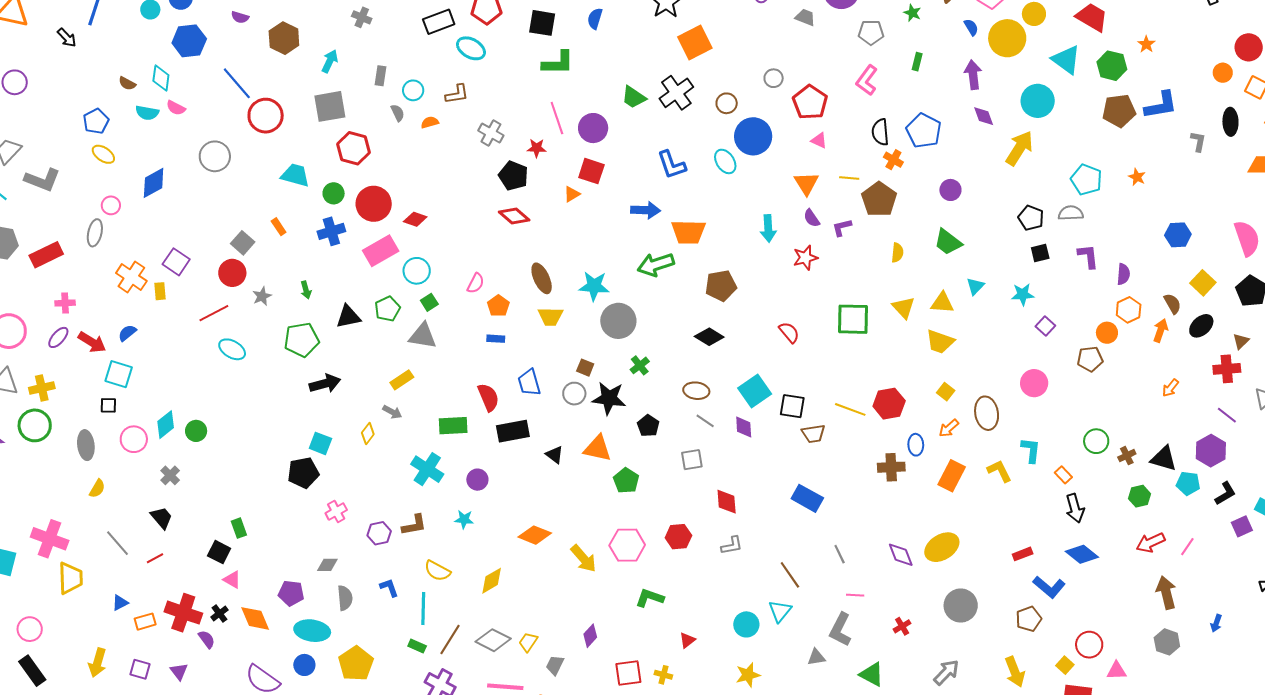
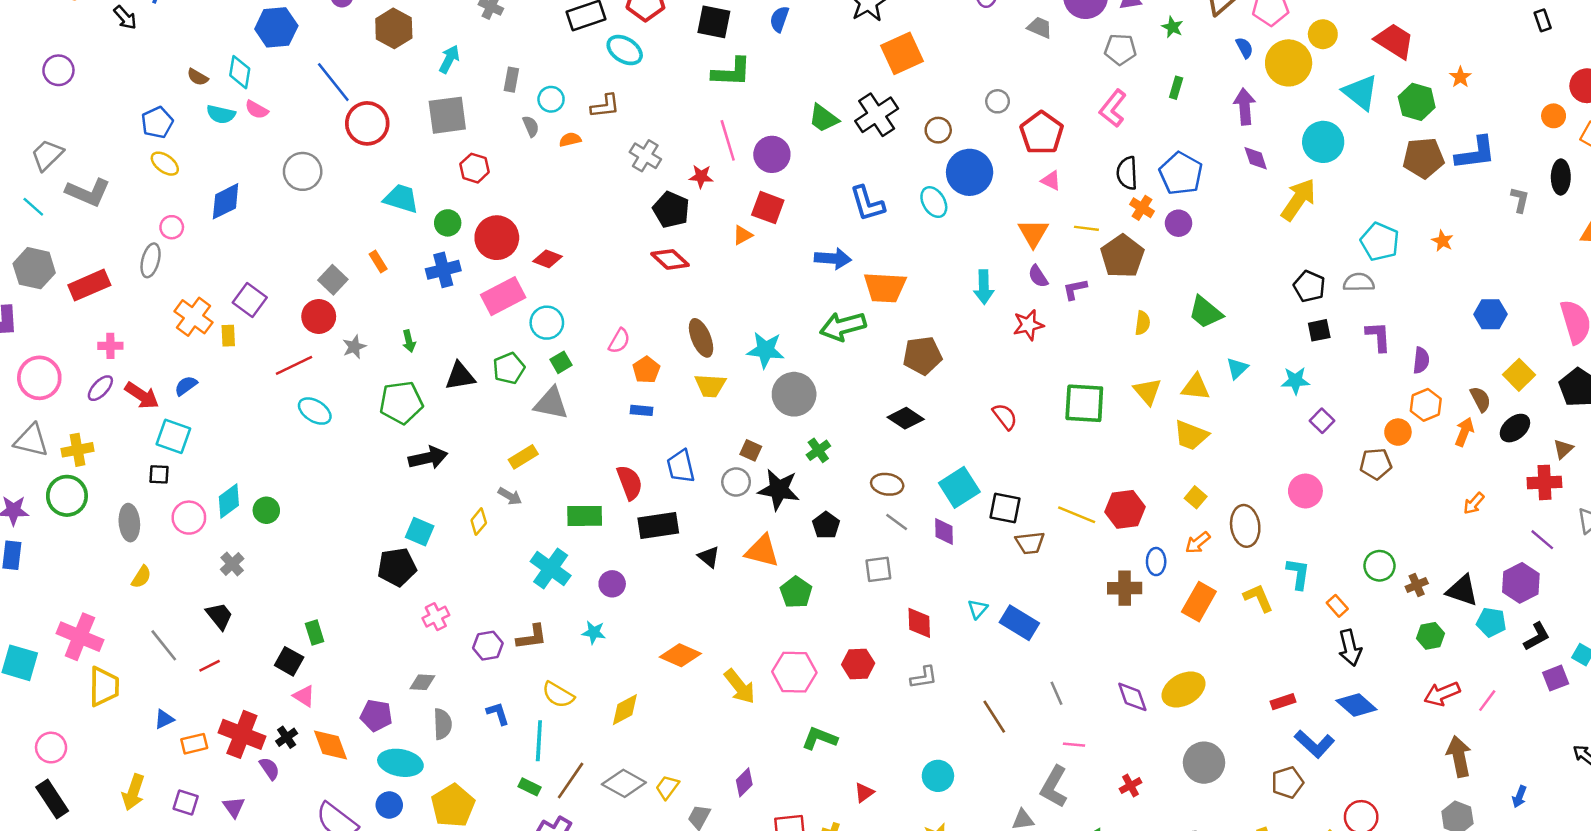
red hexagon: (353, 148) -> (475, 168), size x0.7
purple circle: (950, 190) -> (1179, 223), moved
cyan triangle: (780, 611) -> (978, 609), moved, size x0.7

